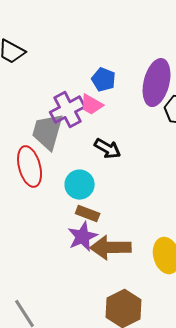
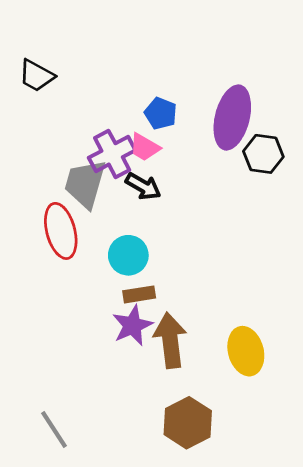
black arrow: (108, 149) -> (143, 186), moved
brown rectangle: (88, 214) -> (139, 294), turned -30
brown arrow: (111, 248) -> (170, 340), turned 84

